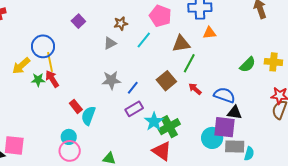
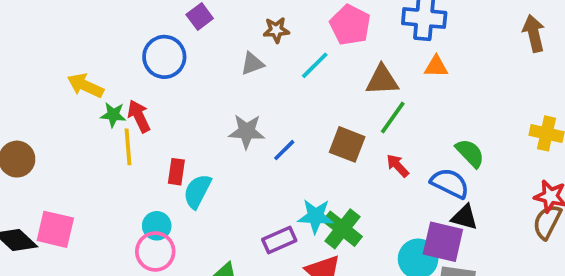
blue circle: (43, 46) -> (164, 57), moved
yellow line: (50, 62) -> (128, 147), moved
green semicircle: (248, 65) -> (470, 153), moved, turned -96
yellow arrow: (21, 66) -> (85, 86), turned 60
brown square: (166, 81) -> (347, 144), turned -36
red rectangle: (76, 106) -> (176, 172), turned 40
purple rectangle: (134, 109) -> (279, 240), moved
cyan star: (154, 122) -> (316, 216), turned 30
green cross: (169, 127) -> (342, 229), turned -30

